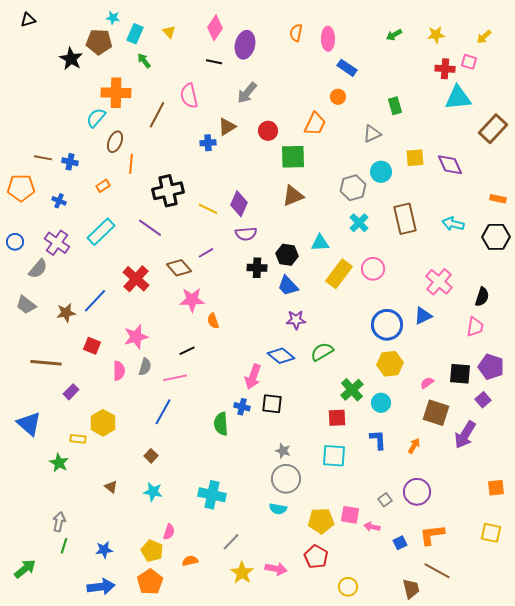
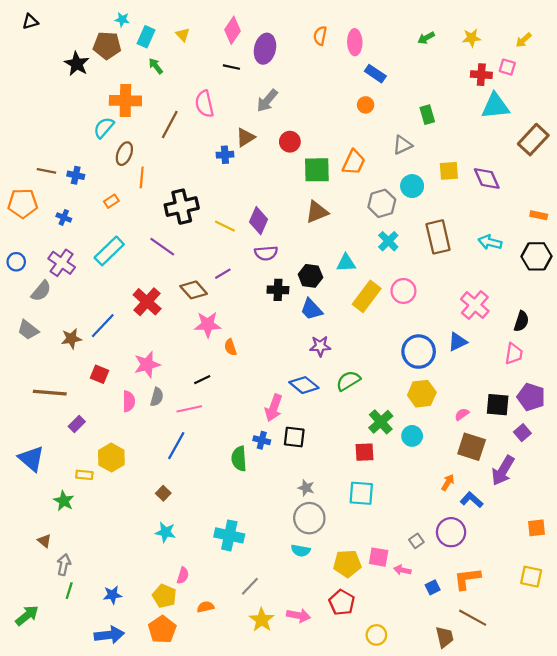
orange trapezoid: (315, 124) -> (354, 162), moved
blue L-shape: (378, 440) -> (472, 500), moved, turned -45
brown triangle: (111, 487) -> (44, 541), moved

